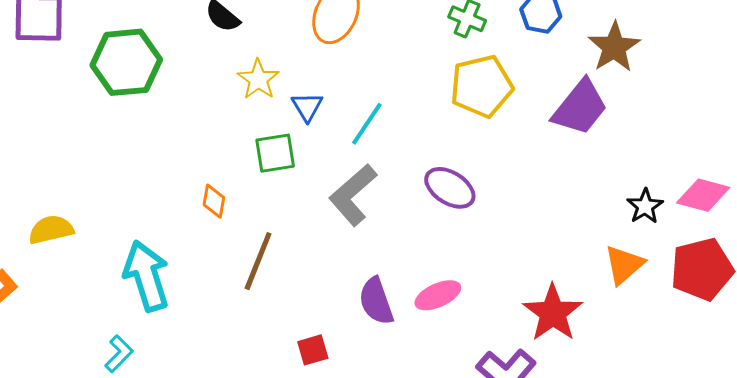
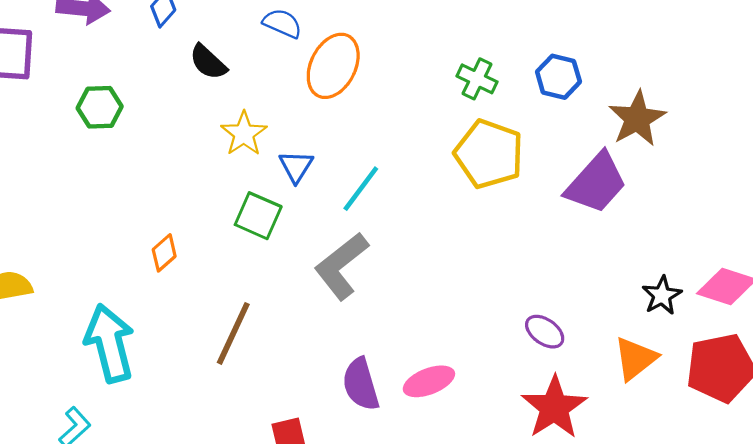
green hexagon: (126, 62) -> (100, 107), size x0.6
yellow pentagon: (481, 86) -> (489, 154), turned 30
green square: (275, 153) -> (258, 216), turned 30
purple ellipse: (450, 188) -> (545, 332), moved, size x0.7
orange diamond: (214, 201) -> (164, 253), moved, turned 36

